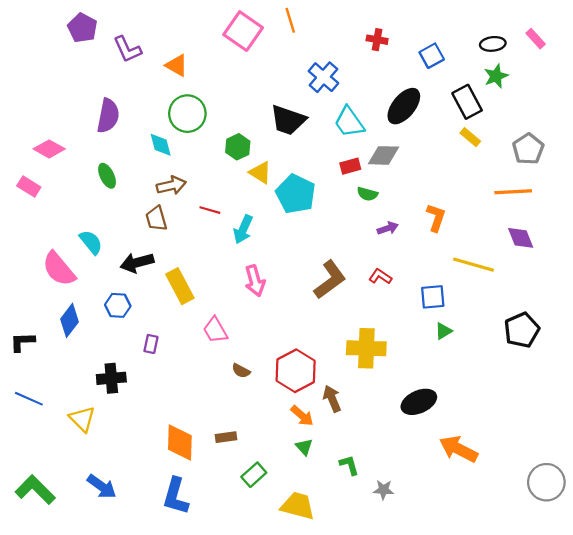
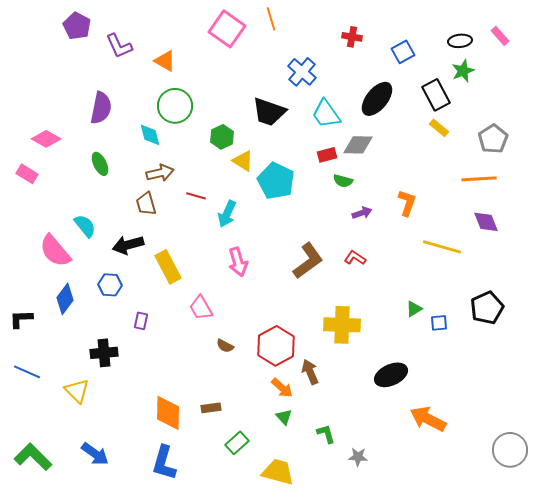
blue square: (433, 297) -> (439, 323), moved, size x0.7

